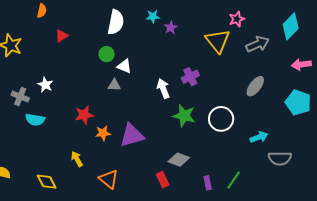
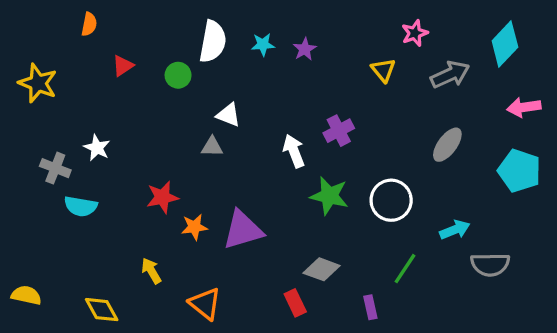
cyan star: (153, 16) -> (263, 44), moved
yellow triangle: (218, 41) -> (383, 70), size x0.6
green circle: (107, 54) -> (178, 75), moved
green line: (234, 180) -> (405, 269), moved

